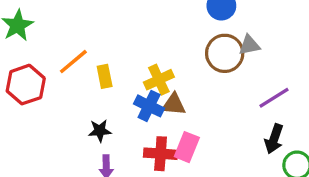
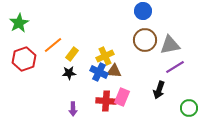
gray triangle: (249, 45) -> (170, 45), moved, size x1.5
yellow rectangle: (105, 76) -> (72, 54), turned 48
black star: (100, 131) -> (69, 73), moved
black arrow: (274, 139) -> (159, 90), moved

